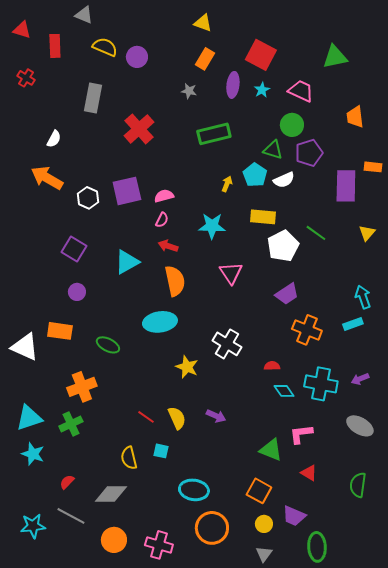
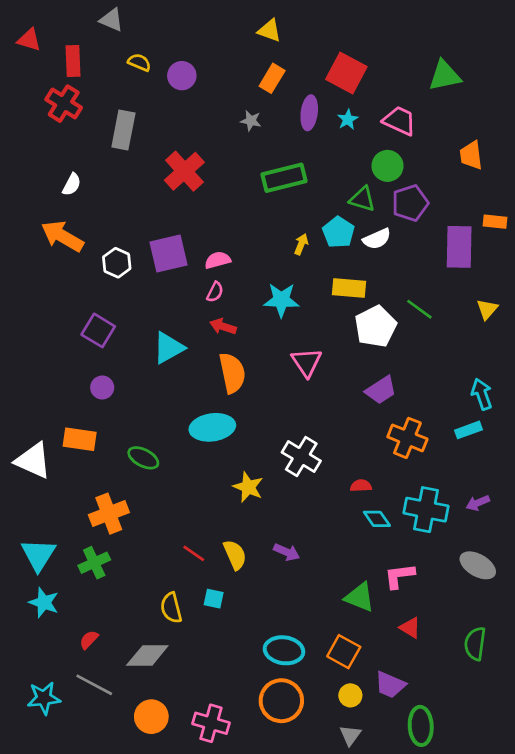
yellow semicircle: (105, 47) -> (139, 62), size x0.7
red cross: (26, 78) -> (64, 104), moved, size x1.5
cyan triangle: (29, 418) -> (38, 555), turned -40
cyan ellipse: (194, 490) -> (284, 650), moved

